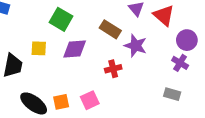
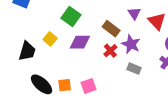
yellow square: (39, 48) -> (50, 39), turned 32
red cross: (113, 69) -> (110, 51), moved, turned -32
gray rectangle: (172, 94) -> (134, 69), moved

